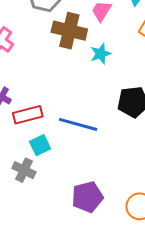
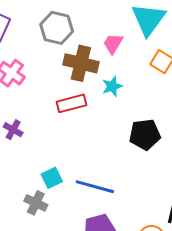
red rectangle: (28, 115) -> (72, 103), moved
blue line: (78, 124) -> (95, 187), moved

